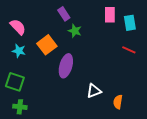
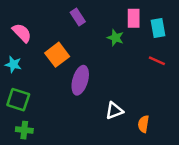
green star: (75, 31) -> (115, 38), moved
cyan star: (19, 51) -> (13, 64), moved

